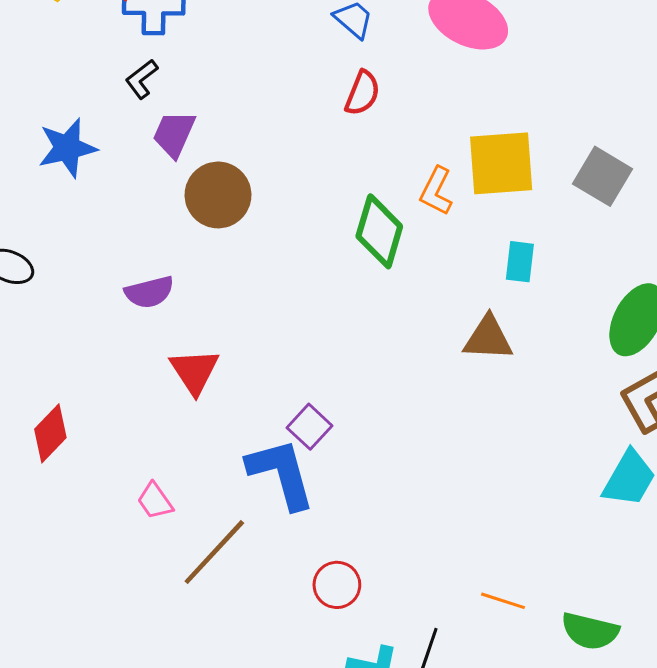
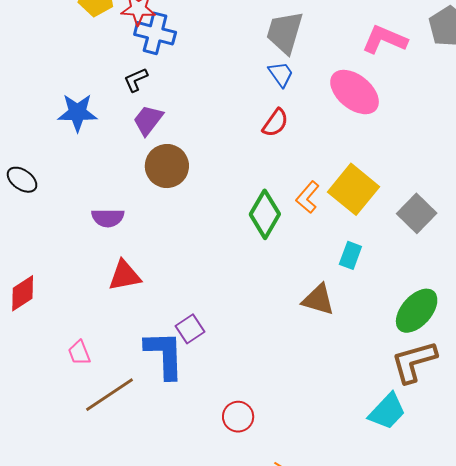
yellow square: (501, 163) -> (354, 189), turned 30
red triangle: (194, 371) -> (125, 276), turned 39
red circle: (337, 585) -> (238, 417), moved

